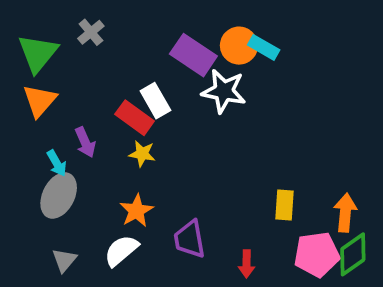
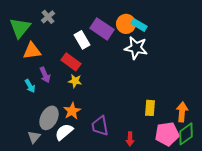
white star: (224, 91) -> (136, 48), moved
orange triangle: (40, 101) -> (32, 51), moved, turned 42
white rectangle: (155, 101) -> (82, 40), moved
gray ellipse: (59, 196) -> (49, 118), moved

